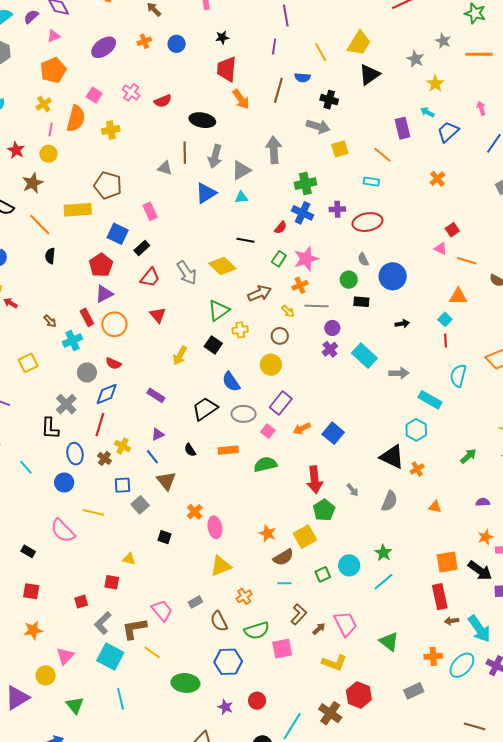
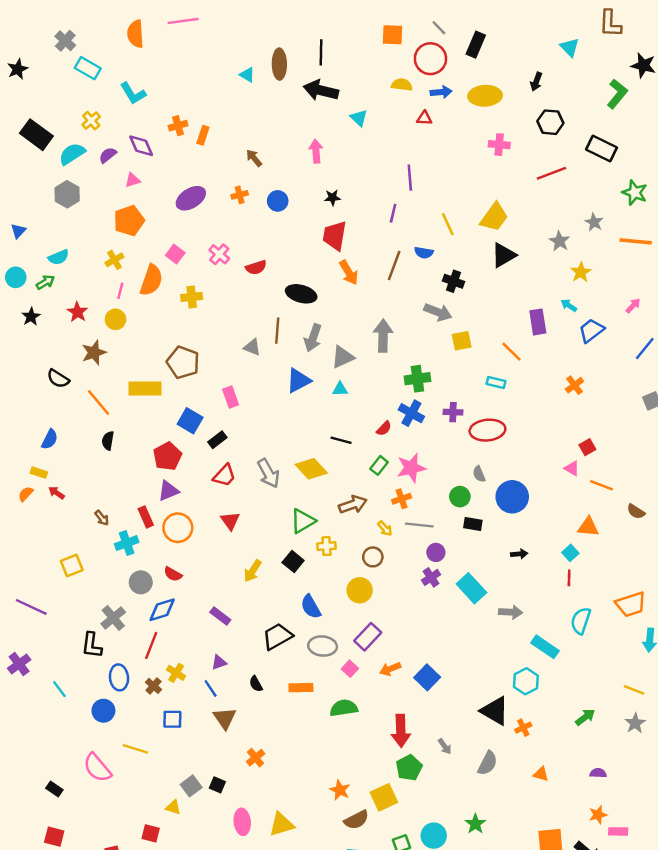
pink arrow: (481, 108) -> (633, 306), turned 56
gray square: (140, 505) -> (191, 786), moved
pink ellipse: (215, 527) -> (242, 822), moved

